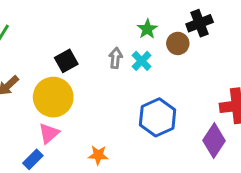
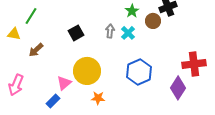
yellow circle: (53, 97) -> (87, 71), moved

